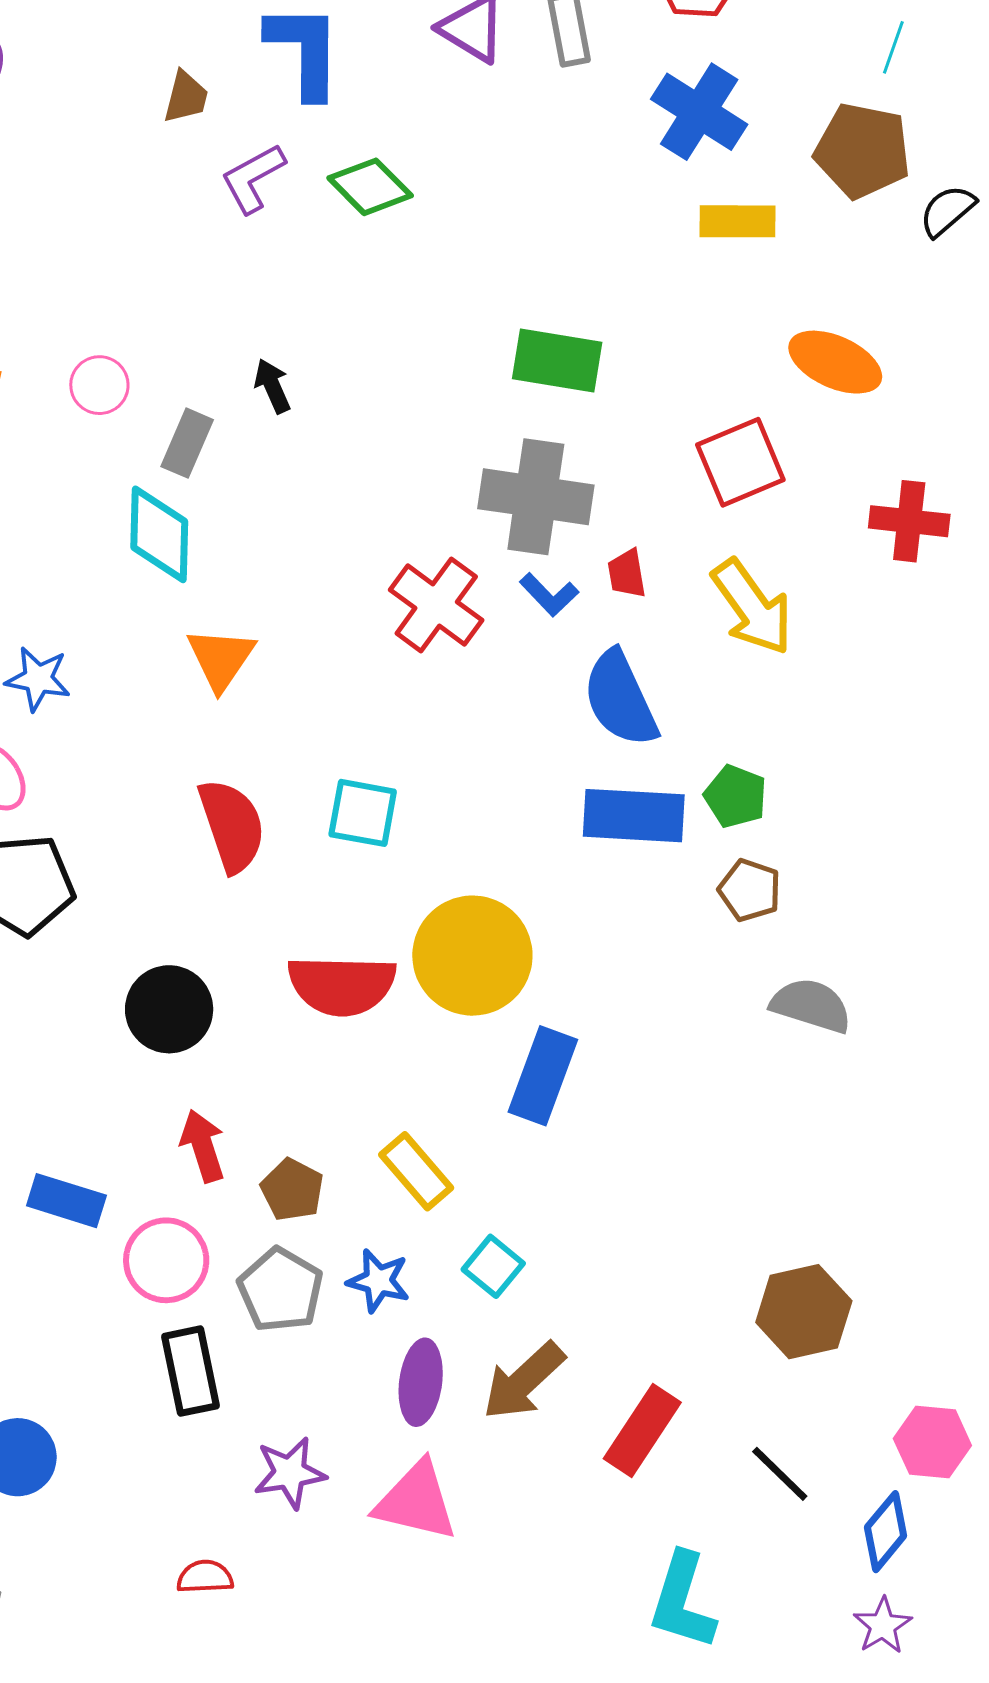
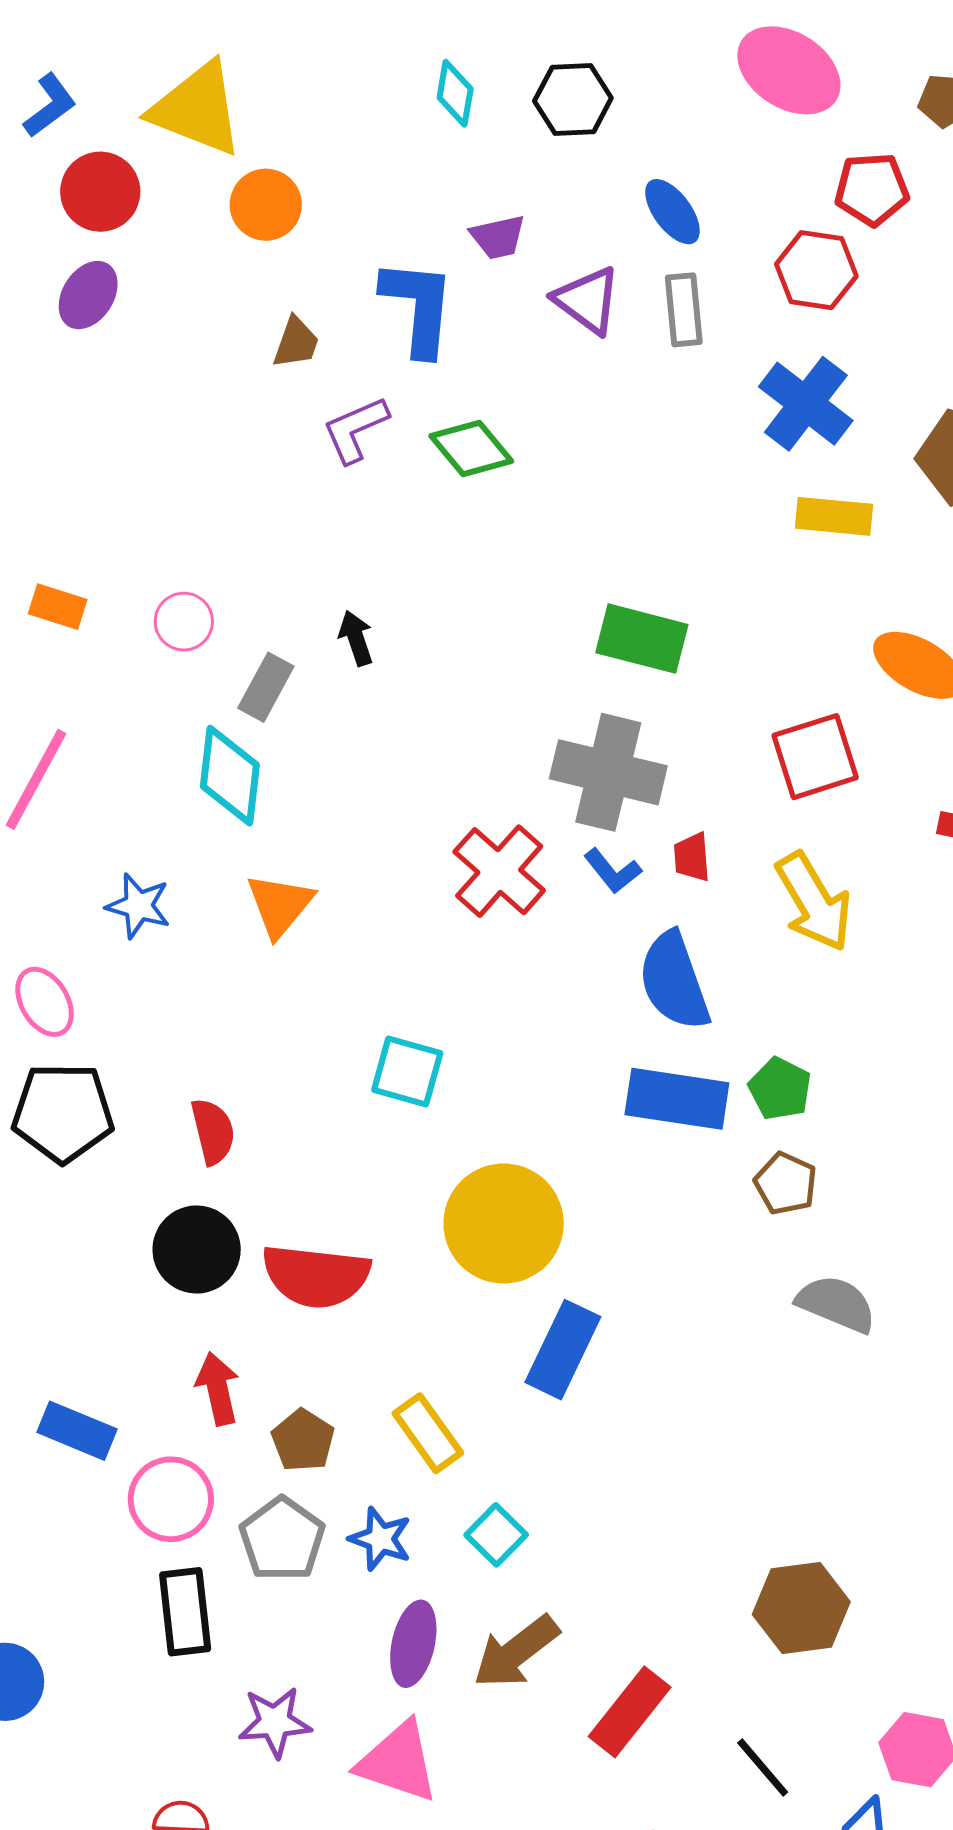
blue star: (38, 679) -> (138, 906), moved
red semicircle: (232, 825) -> (213, 1131), moved, size x0.7
red semicircle: (342, 985) -> (316, 1276), moved

